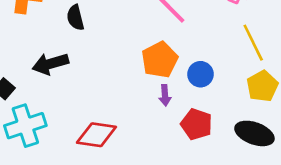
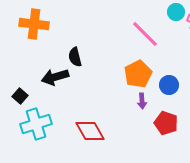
black semicircle: (75, 18) -> (75, 57), moved
red diamond: (96, 135) -> (90, 131), turned 52

